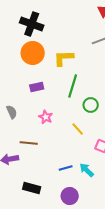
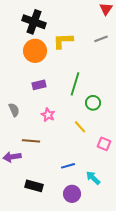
yellow L-shape: (64, 58) -> (63, 41), moved
cyan arrow: (87, 170) -> (93, 178), moved

